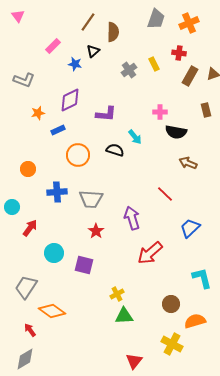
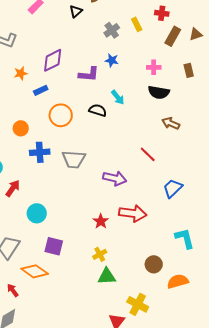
blue star: (75, 64) -> (112, 60), moved
pink cross: (160, 112) -> (154, 67), moved
orange circle: (28, 169) -> (21, 128), moved
purple arrow: (132, 218) -> (115, 178), turned 120
red star: (96, 231) -> (101, 221), moved
red arrow: (150, 253) -> (133, 213), turned -132
purple square: (84, 265) -> (54, 246), moved
yellow cross: (172, 344) -> (138, 304), moved

